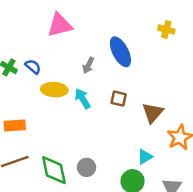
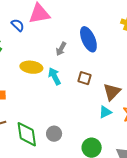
blue semicircle: (33, 67) -> (18, 25), moved
cyan triangle: (145, 157) -> (105, 112), moved

